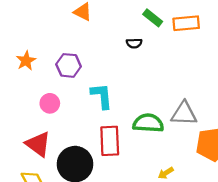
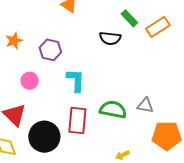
orange rectangle: (186, 23) -> (158, 27), turned -35
black semicircle: (134, 43) -> (110, 38), size x1.5
gray triangle: (184, 114) -> (145, 105), size x0.7

